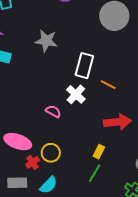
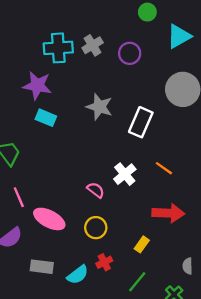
white rectangle: (84, 66) -> (141, 122), moved
yellow circle: (51, 153) -> (96, 228), moved
red cross: (33, 162) -> (104, 262), moved
green line: (95, 173) -> (137, 282), moved

